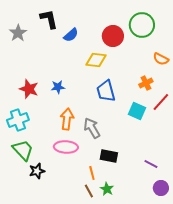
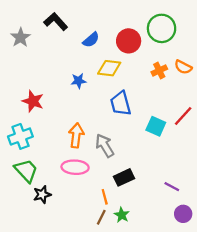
black L-shape: (49, 19) -> (56, 22), turned -30
blue semicircle: (71, 35) -> (91, 40), moved
orange cross: (146, 83) -> (159, 70), moved
blue star: (58, 87) -> (78, 81), moved
black rectangle: (109, 156) -> (124, 177), turned -36
brown line: (89, 191) -> (101, 217), turned 56

